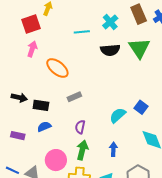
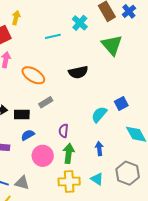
black semicircle: (110, 50) -> (78, 72), moved
gray rectangle: (74, 97) -> (46, 102), moved
blue square: (141, 107) -> (121, 103), turned 32
pink circle: (56, 160) -> (43, 156), moved

